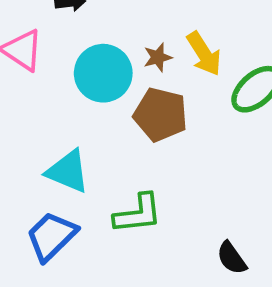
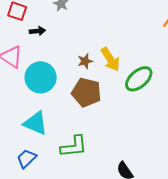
cyan circle: (103, 73) -> (41, 77), moved
blue trapezoid: (52, 236) -> (27, 158), size x0.7

